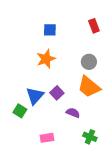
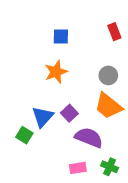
purple semicircle: (73, 113) -> (89, 138), size x1.6
pink rectangle: (47, 138) -> (78, 168), moved

